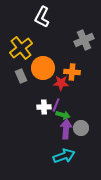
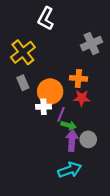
orange circle: (43, 68) -> (50, 91), moved
red star: (61, 83) -> (82, 98), moved
white cross: (44, 107) -> (44, 107), moved

